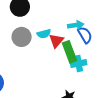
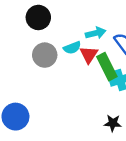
cyan arrow: (76, 25) -> (96, 33), moved

